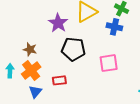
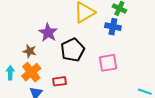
purple star: (58, 23) -> (48, 33), moved
black pentagon: (73, 49) -> (73, 50), turned -30

